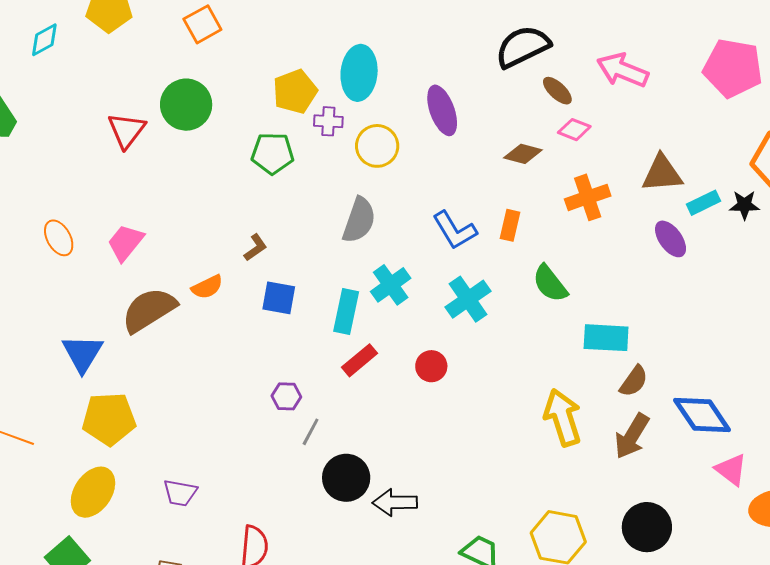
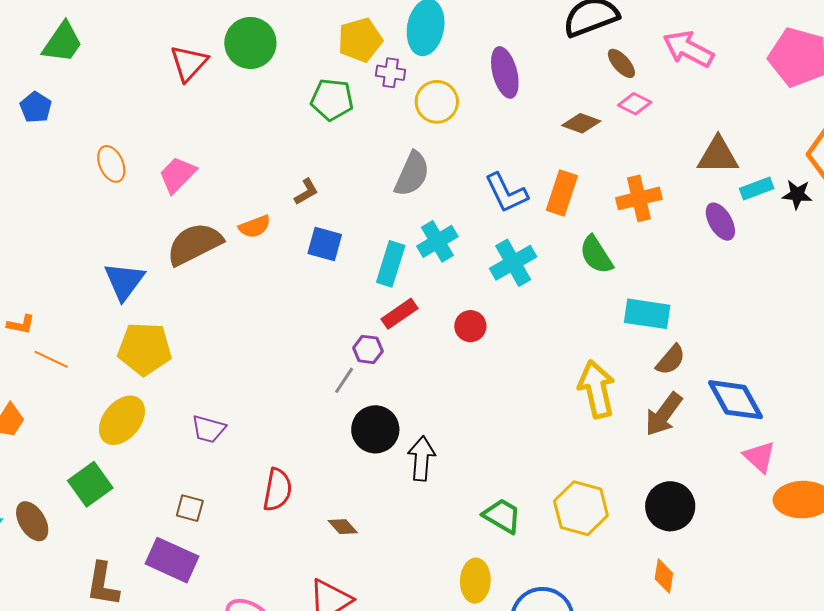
orange cross: (588, 197) -> (639, 198), moved
orange rectangle: (510, 225) -> (562, 193), size x1.4
purple hexagon: (286, 396) -> (368, 349), moved
black arrow: (395, 502) -> (422, 458), turned 90

